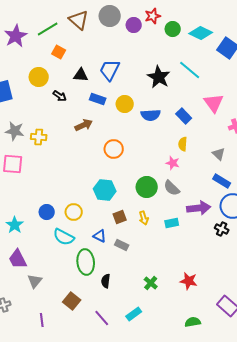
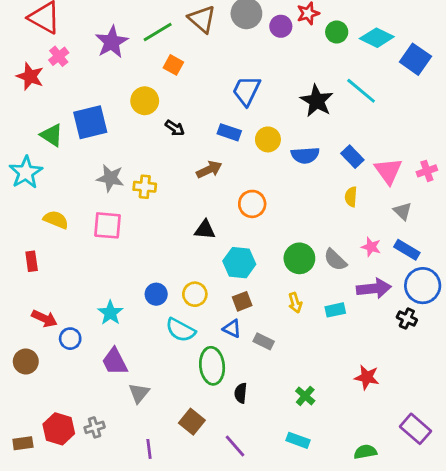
black triangle: (81, 75) -> (205, 230), moved
pink triangle: (214, 103) -> (388, 171), moved
pink star: (173, 163) -> (371, 247), moved
brown square: (120, 217) -> (242, 301), moved
red star: (189, 281) -> (367, 377), moved
cyan rectangle: (134, 314) -> (298, 440), moved, turned 56

